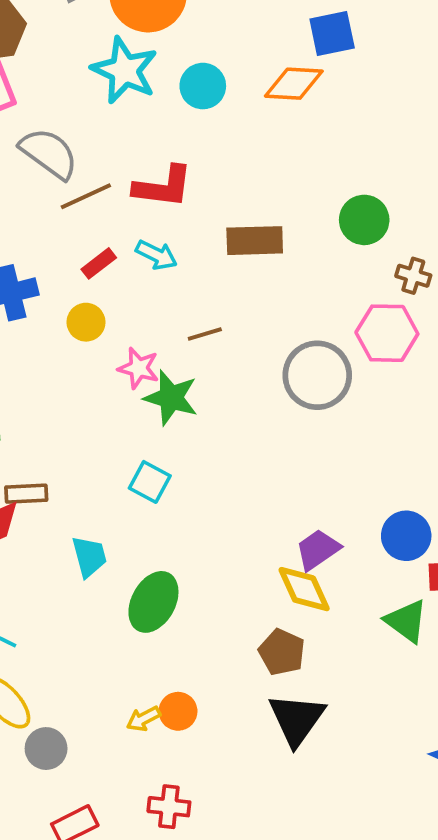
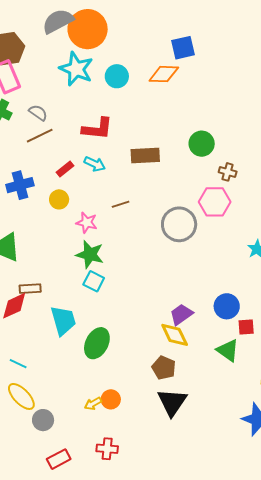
gray semicircle: (49, 153) -> (38, 113), size x0.6
brown line: (86, 196) -> (40, 136), moved
green star: (171, 398) -> (90, 254), moved
cyan trapezoid: (89, 557) -> (63, 320), size x1.4

